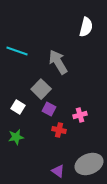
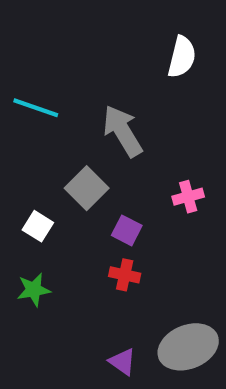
purple square: (49, 109) -> (127, 230), moved
pink cross: (80, 115) -> (188, 197), moved

